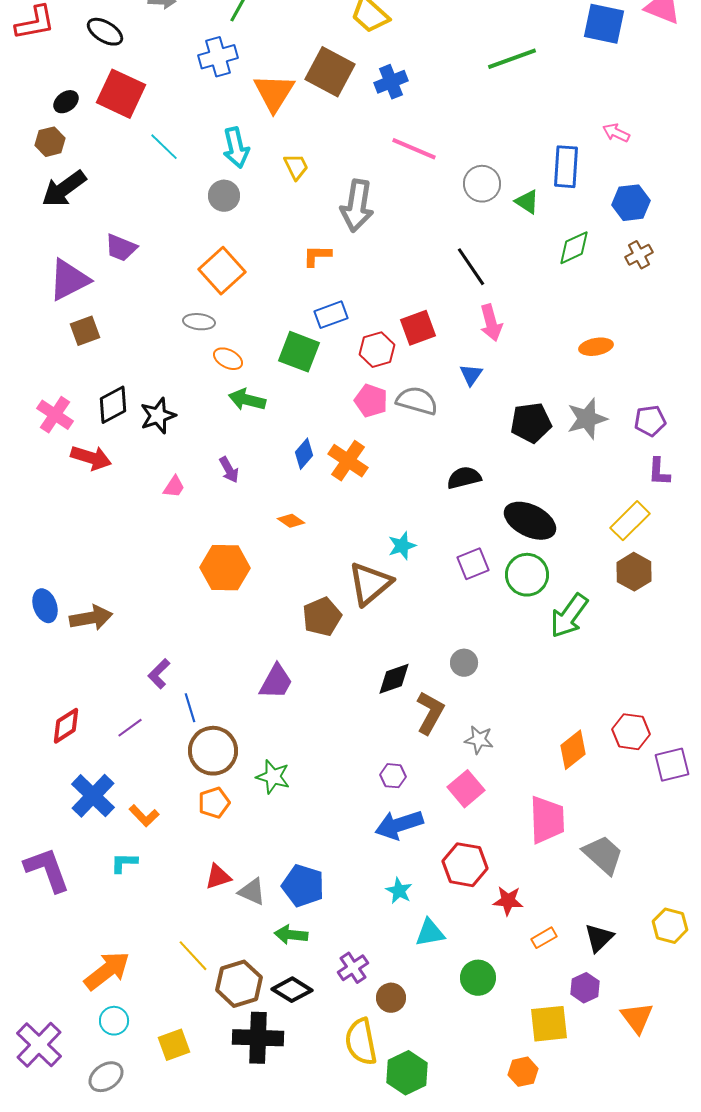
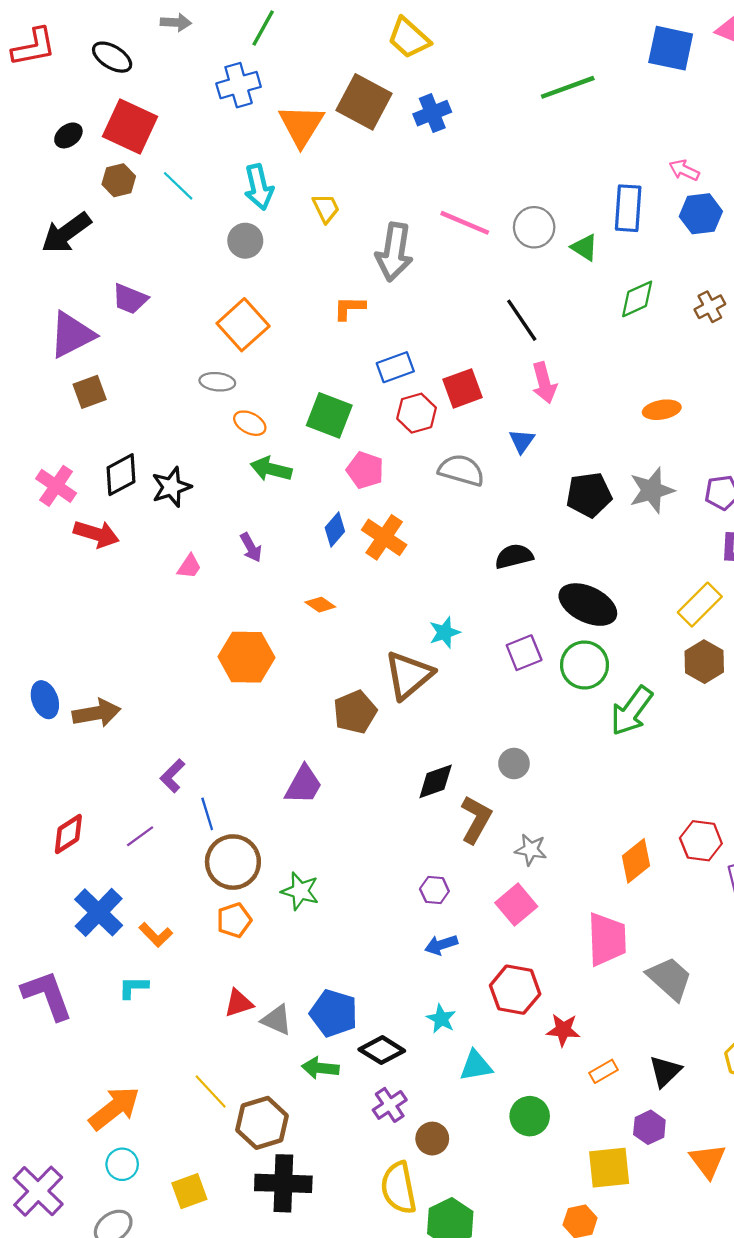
brown hexagon: (50, 142) -> (119, 180), moved
pink line: (414, 149) -> (465, 223), moved
blue hexagon: (631, 203) -> (701, 214), moved
blue rectangle: (331, 315) -> (395, 367), moved
pink pentagon: (371, 401) -> (365, 470), moved
blue arrow: (399, 825) -> (441, 945), size x0.6
black diamond: (292, 990) -> (382, 1050), moved

